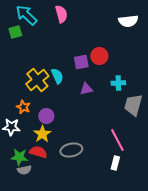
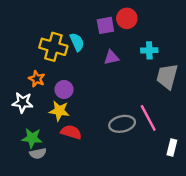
yellow cross: (37, 80) -> (53, 47), turned -35
yellow star: (42, 134) -> (59, 111), turned -30
gray ellipse: (71, 150) -> (122, 124), moved
red semicircle: (38, 152) -> (71, 132), moved
white rectangle: (115, 163) -> (172, 148), moved

